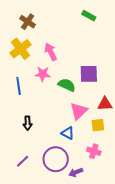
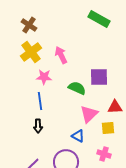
green rectangle: (89, 16) -> (99, 19), size x1.5
brown cross: (28, 22) -> (29, 25), moved
pink star: (43, 74) -> (44, 77), moved
blue line: (19, 86) -> (40, 101), moved

